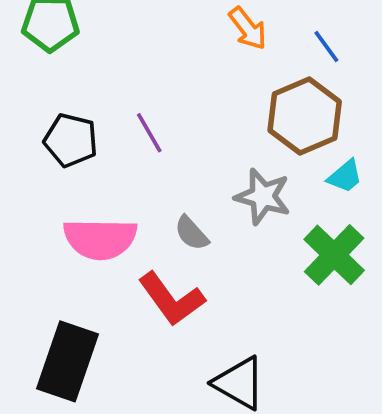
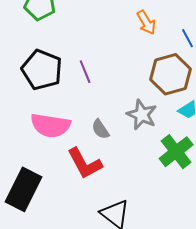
black pentagon: (71, 140) -> (42, 70), size x1.4

